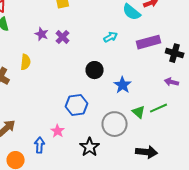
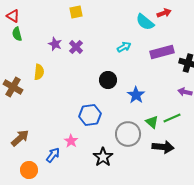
blue arrow: (40, 145) -> (53, 155), turned 35
black arrow: (147, 152) -> (163, 147), moved

